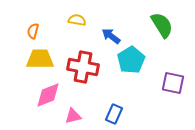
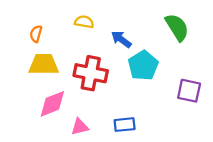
blue rectangle: (114, 114) -> (125, 125), turned 60

